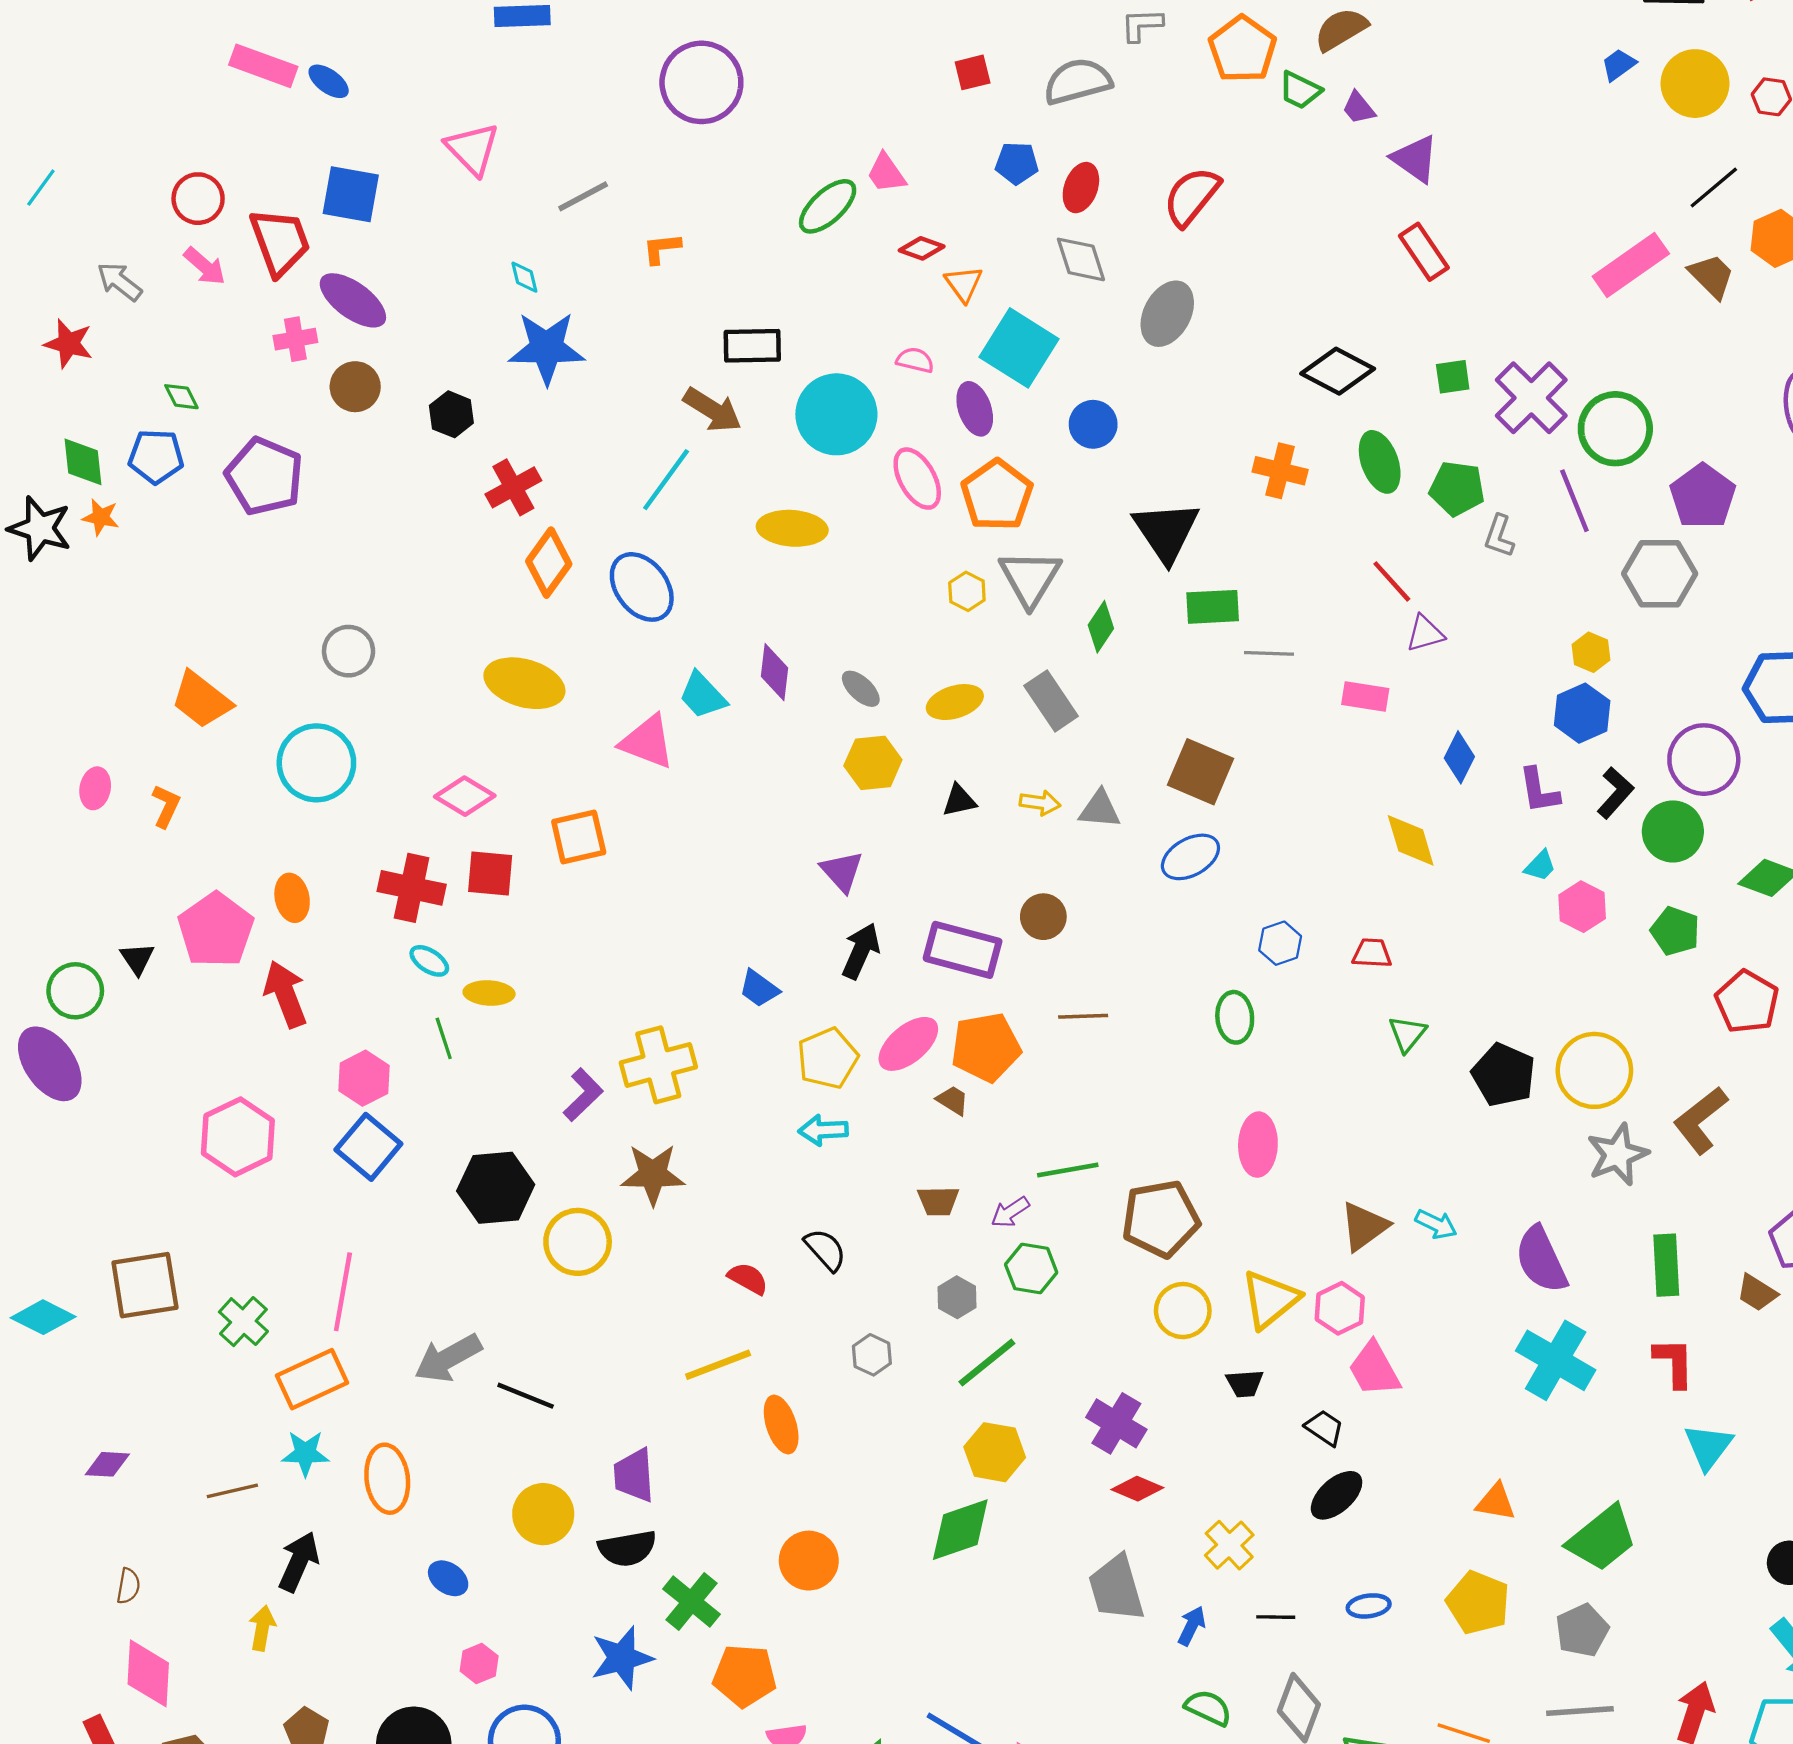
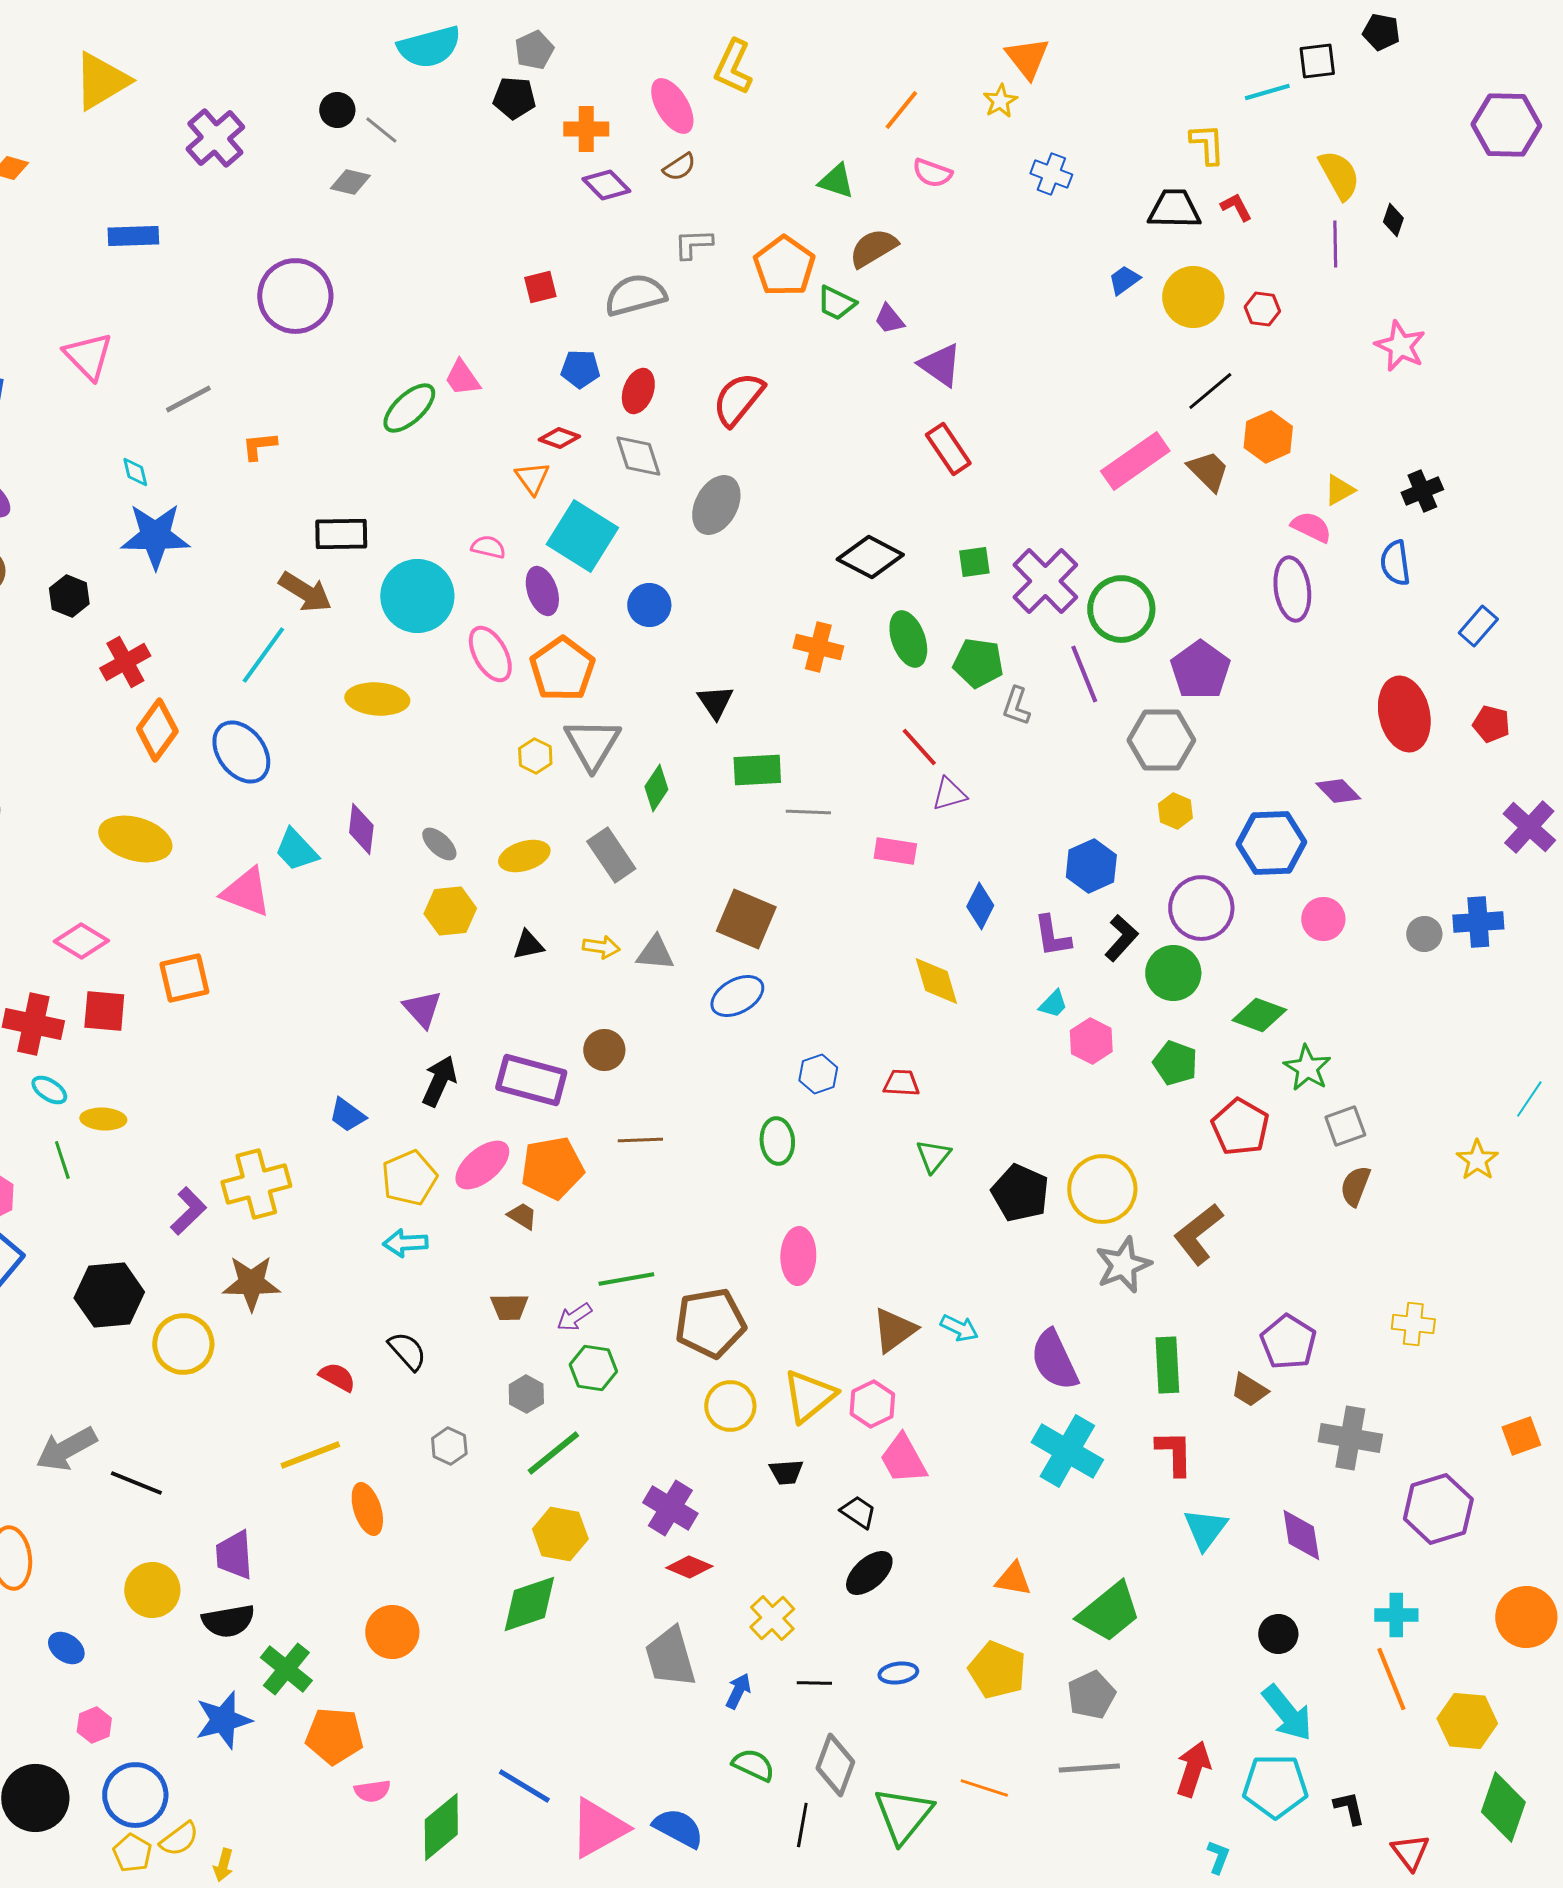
red diamond: (922, 248) -> (559, 438), moved
black triangle: (1166, 532) -> (715, 702), size x0.6
yellow hexagon: (1591, 652) -> (1175, 811), moved

